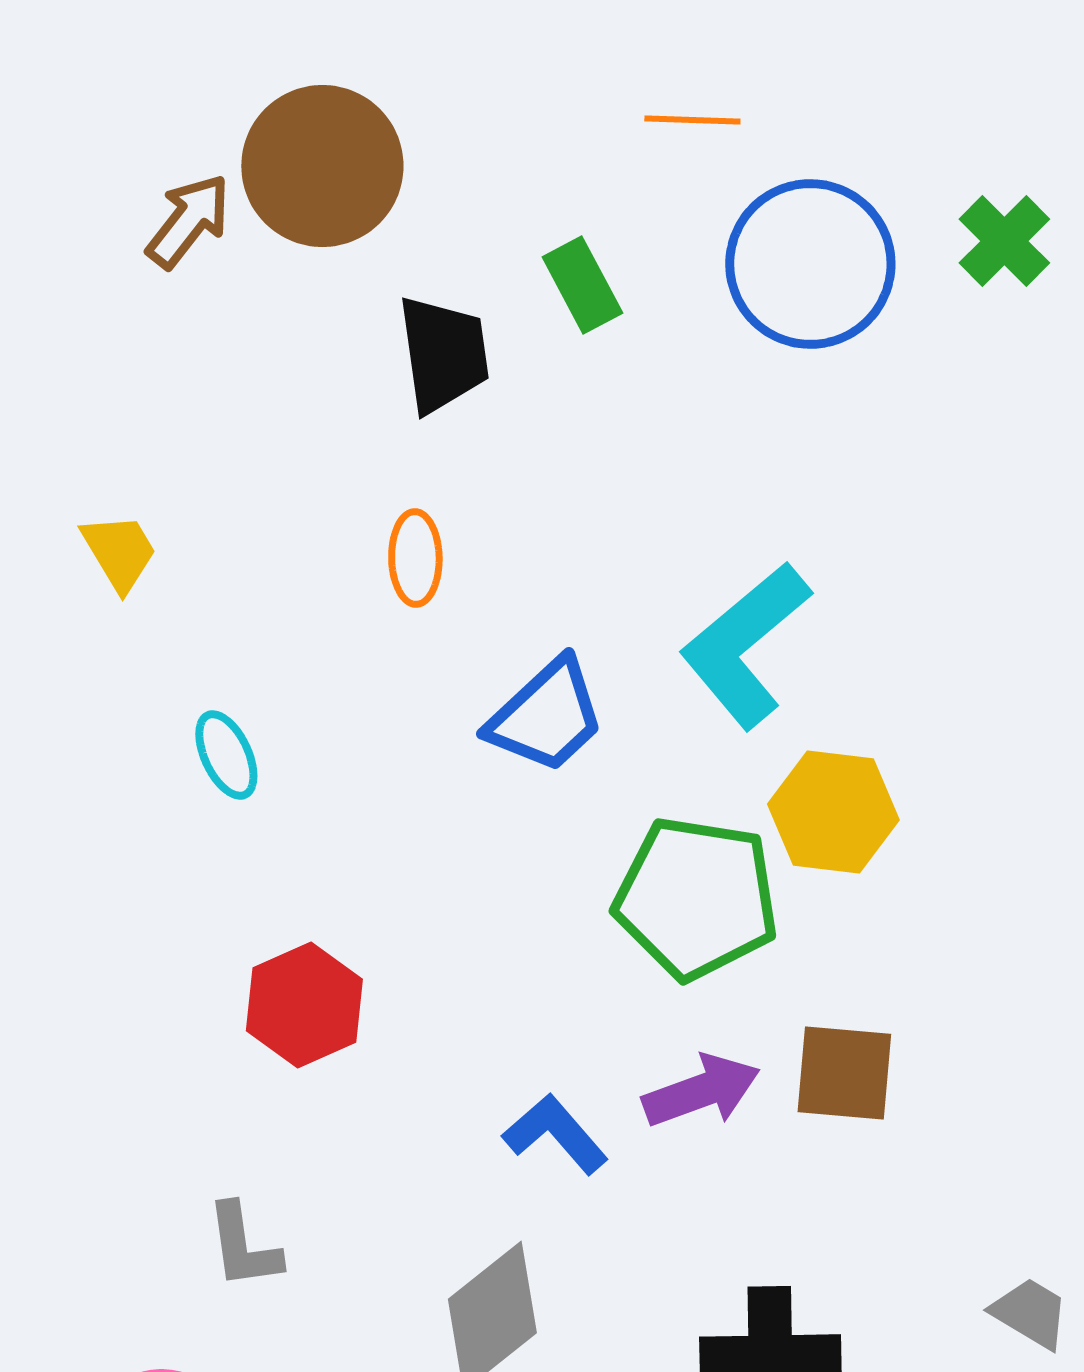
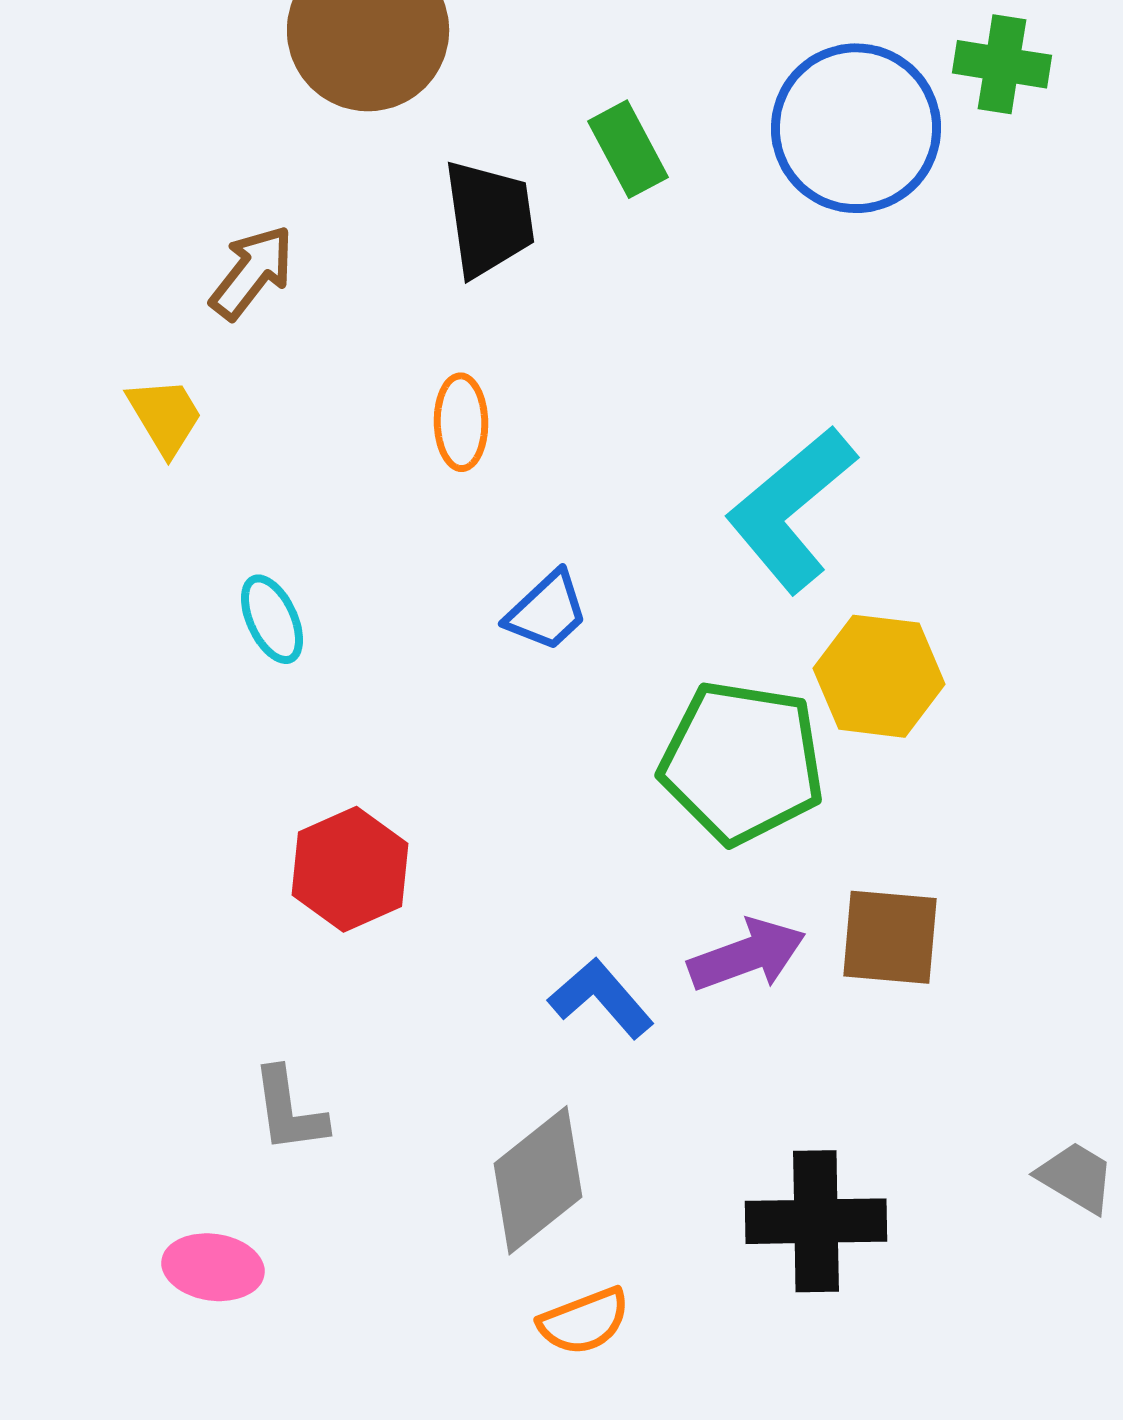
brown arrow: (188, 221) -> (252, 272), moved
green cross: (1004, 241) -> (1002, 64), moved, turned -36
blue trapezoid: (546, 716) -> (547, 611), moved, size x0.7

